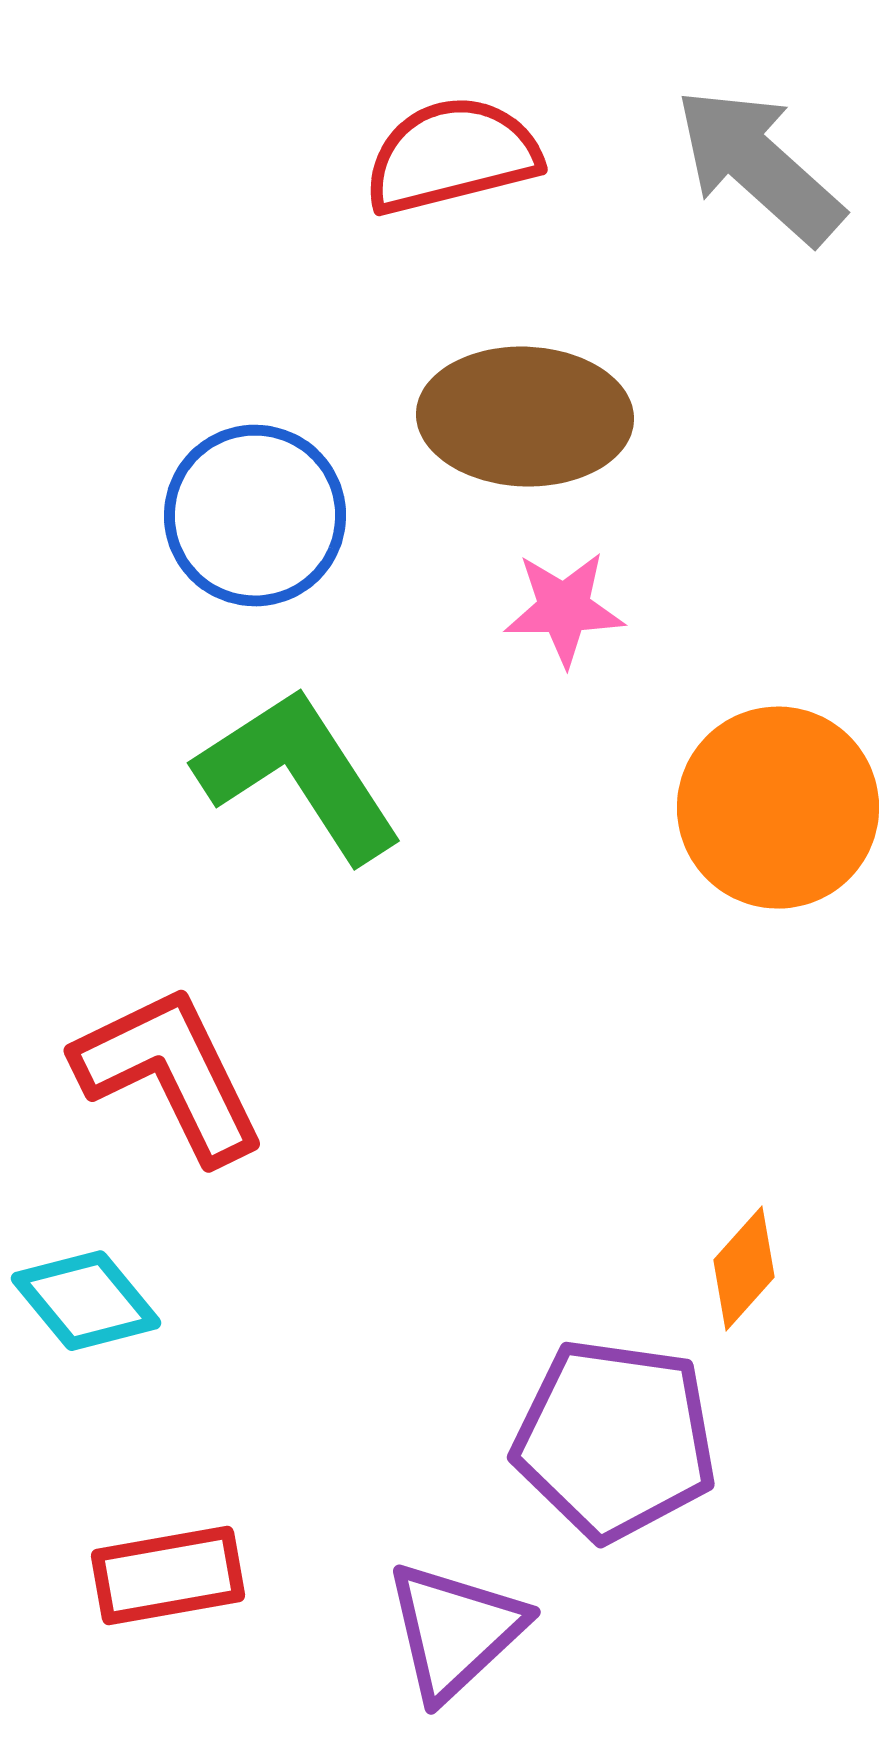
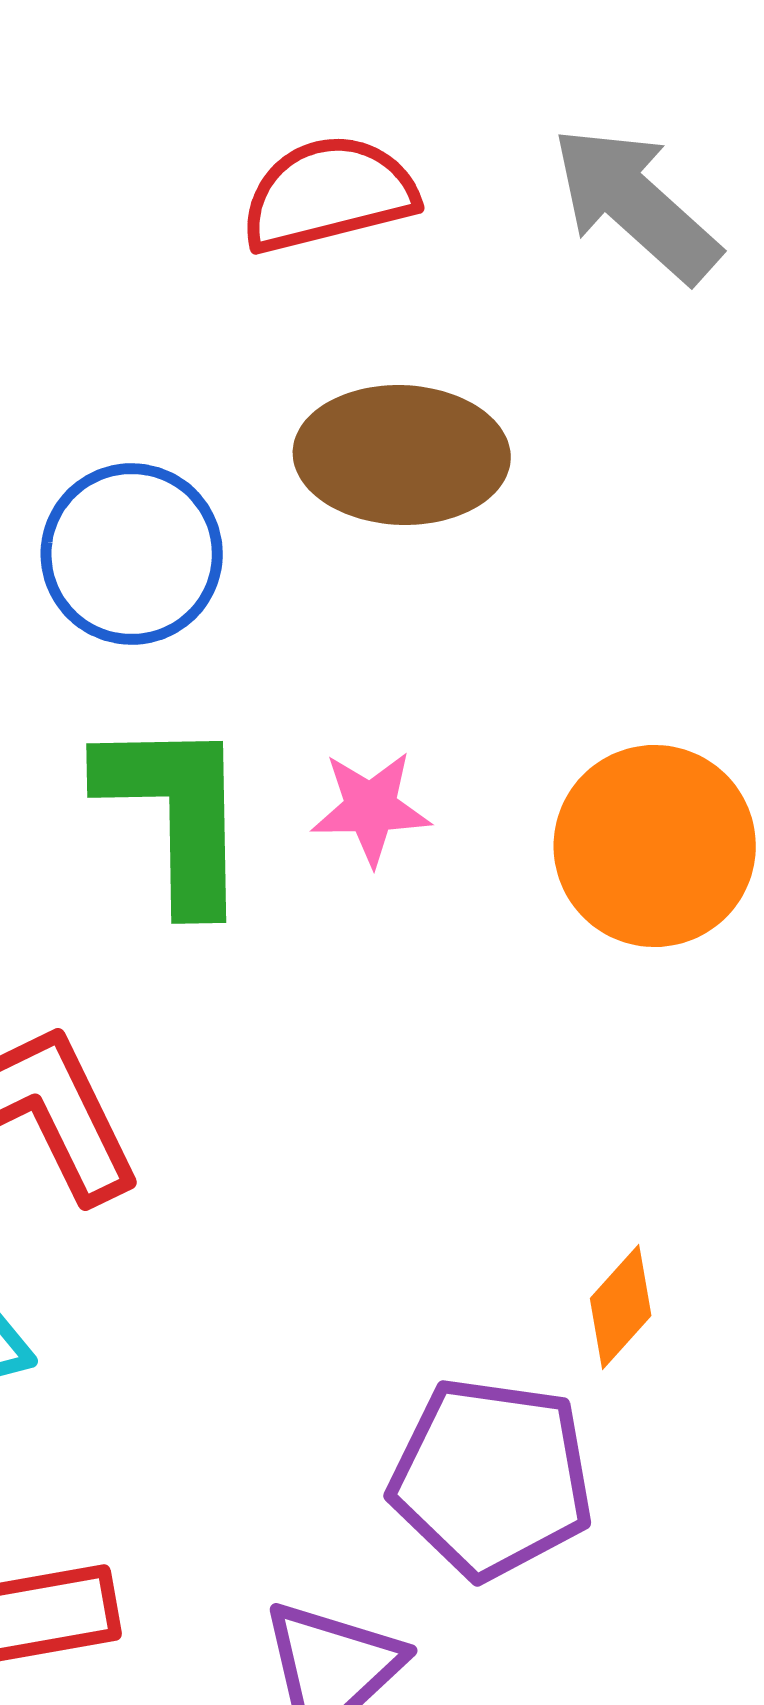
pink star: (564, 609) -> (371, 808), moved
green L-shape: (299, 775) -> (176, 813), turned 32

